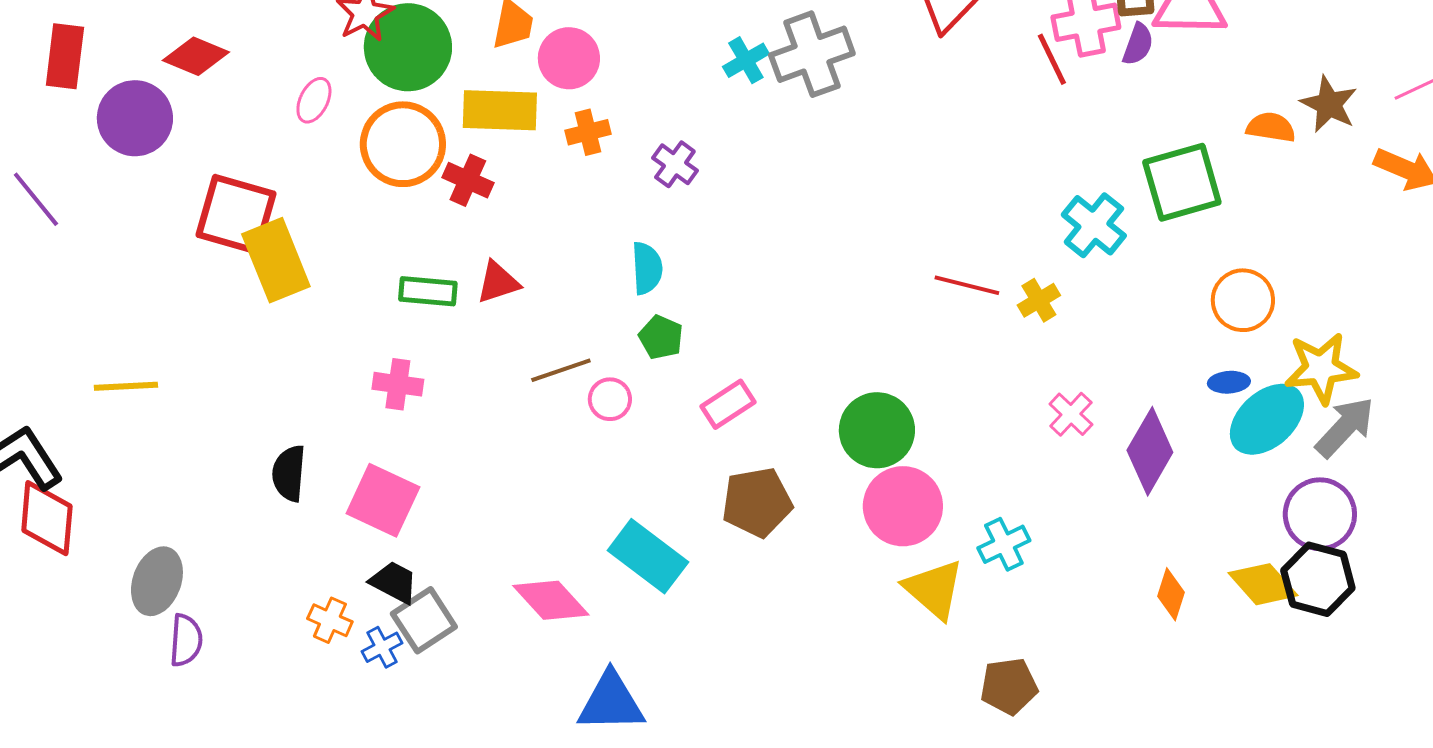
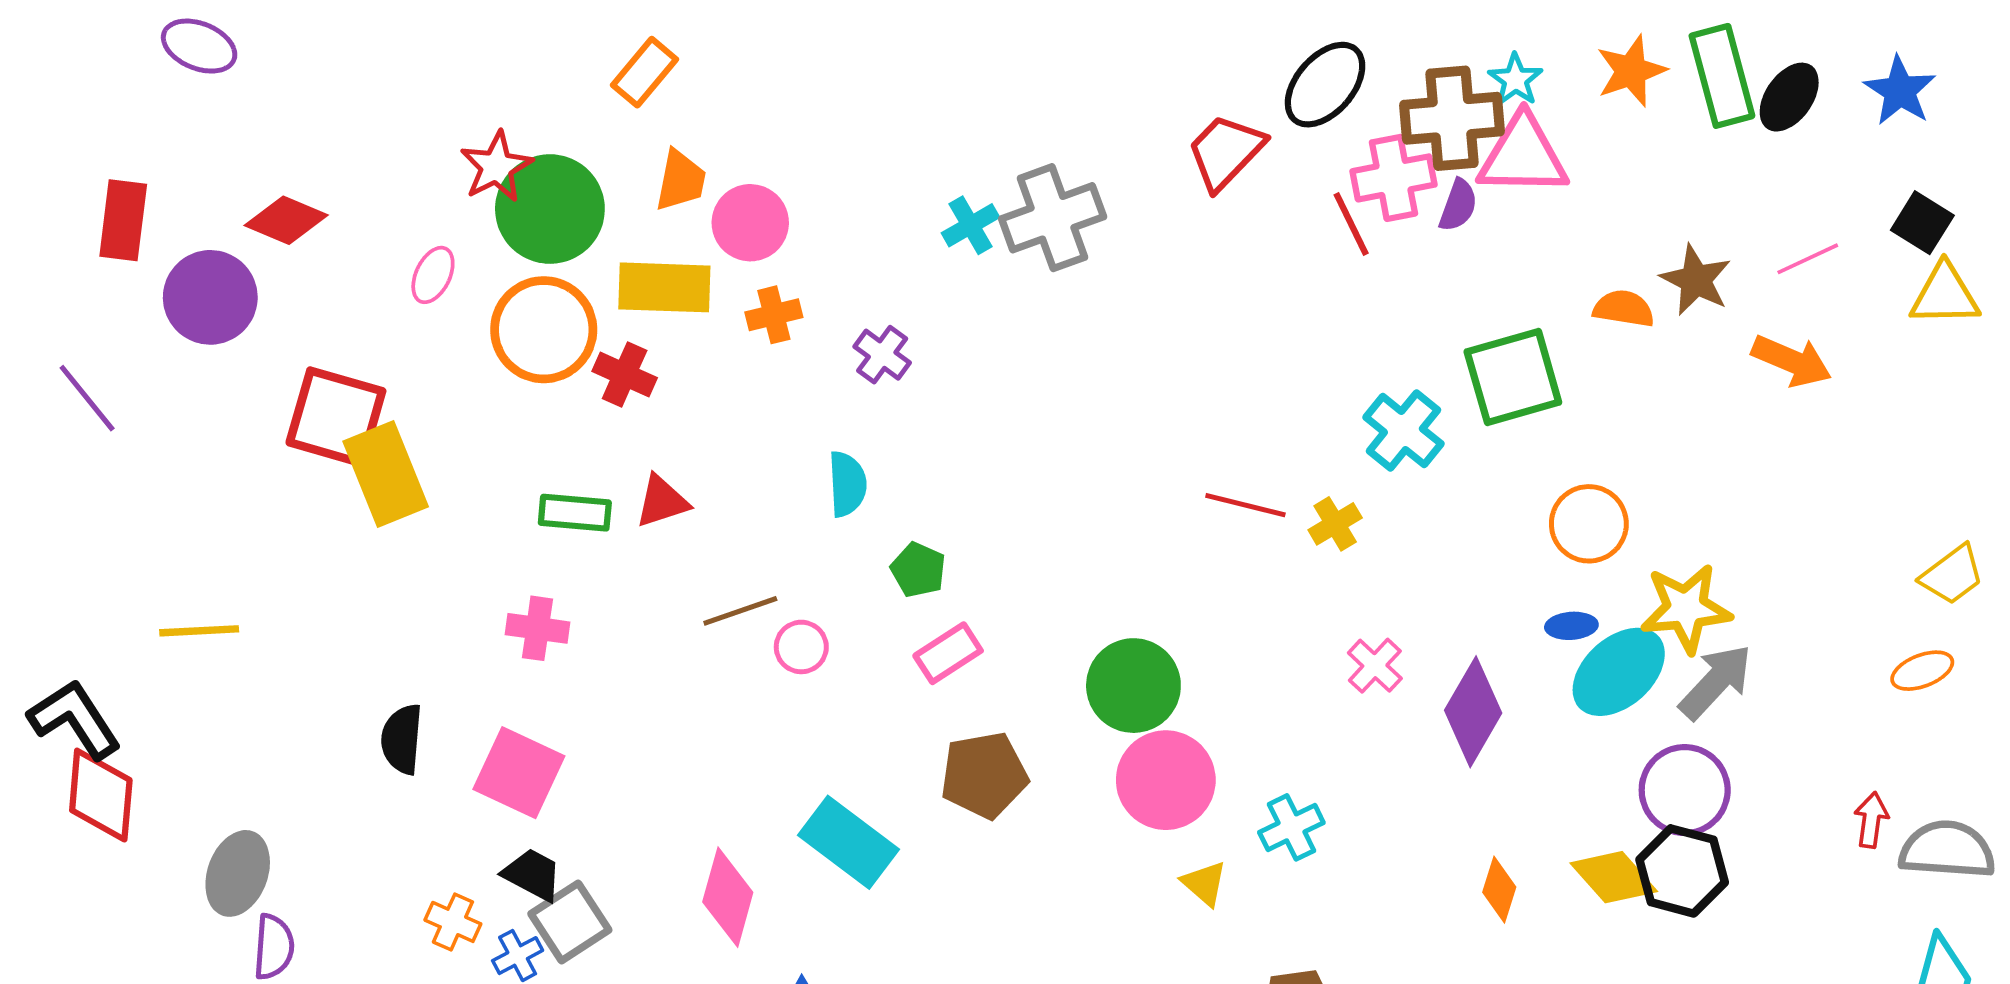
green pentagon: (661, 337) -> (918, 570), moved
yellow triangle: (934, 589) -> (1204, 883), size x0.6
pink diamond: (551, 600) -> (728, 897), turned 58

